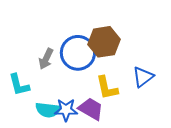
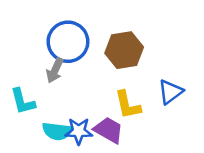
blue circle: (78, 53) -> (68, 42), moved

